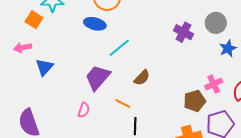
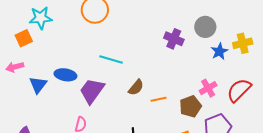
orange square: (34, 20) -> (24, 38), turned 36
blue ellipse: (95, 24) -> (65, 75), moved
cyan line: (119, 48) -> (111, 59), turned 60
orange line: (123, 104) -> (159, 99), moved, turned -35

